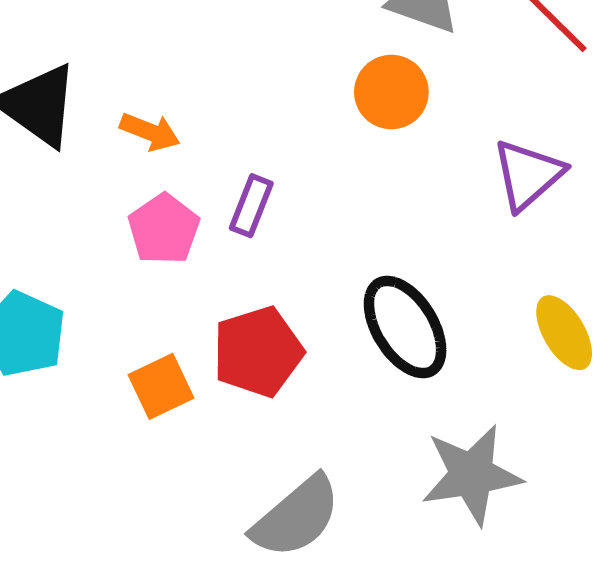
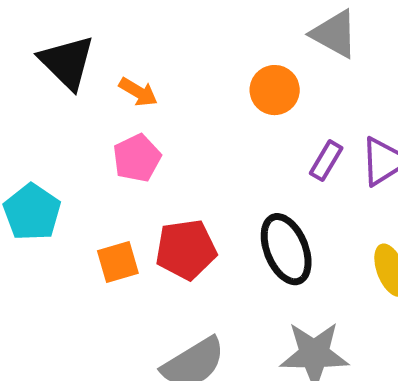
orange circle: (391, 92) -> (275, 90), moved
purple rectangle: (251, 206) -> (326, 161), moved

